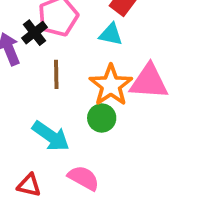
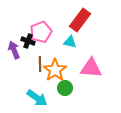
black cross: (34, 33) -> (28, 41), turned -32
orange star: (111, 85) -> (55, 70), moved

